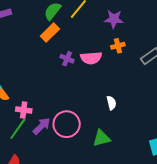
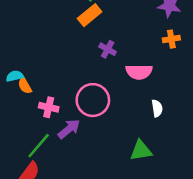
pink semicircle: (91, 58) -> (139, 72), moved
pink circle: (67, 124) -> (93, 100), moved
green line: (18, 129) -> (39, 146), moved

